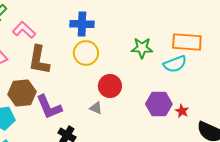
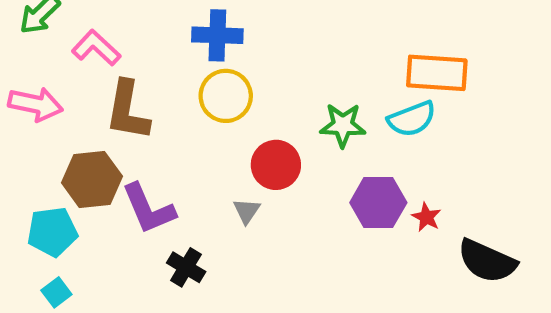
green star: (142, 48) -> (343, 125), moved
gray triangle: (96, 108) -> (247, 211), turned 40

